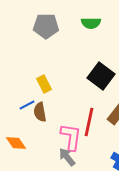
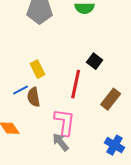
black square: (101, 76) -> (95, 61), size x0.6
red line: (89, 122) -> (76, 84), moved

